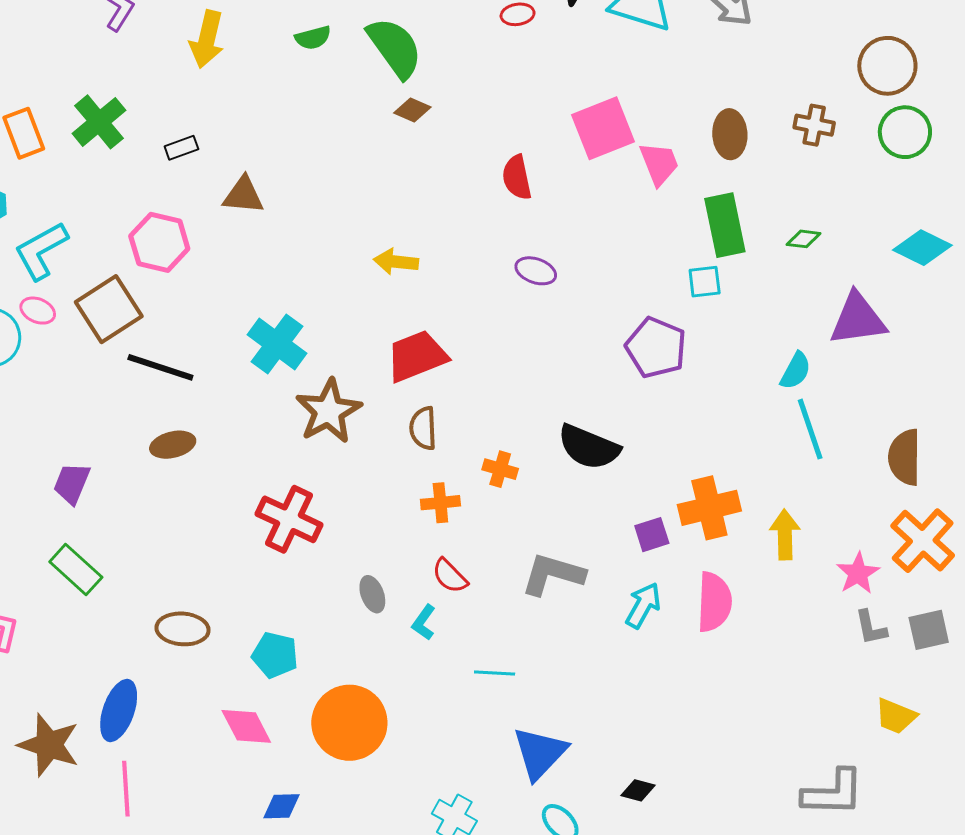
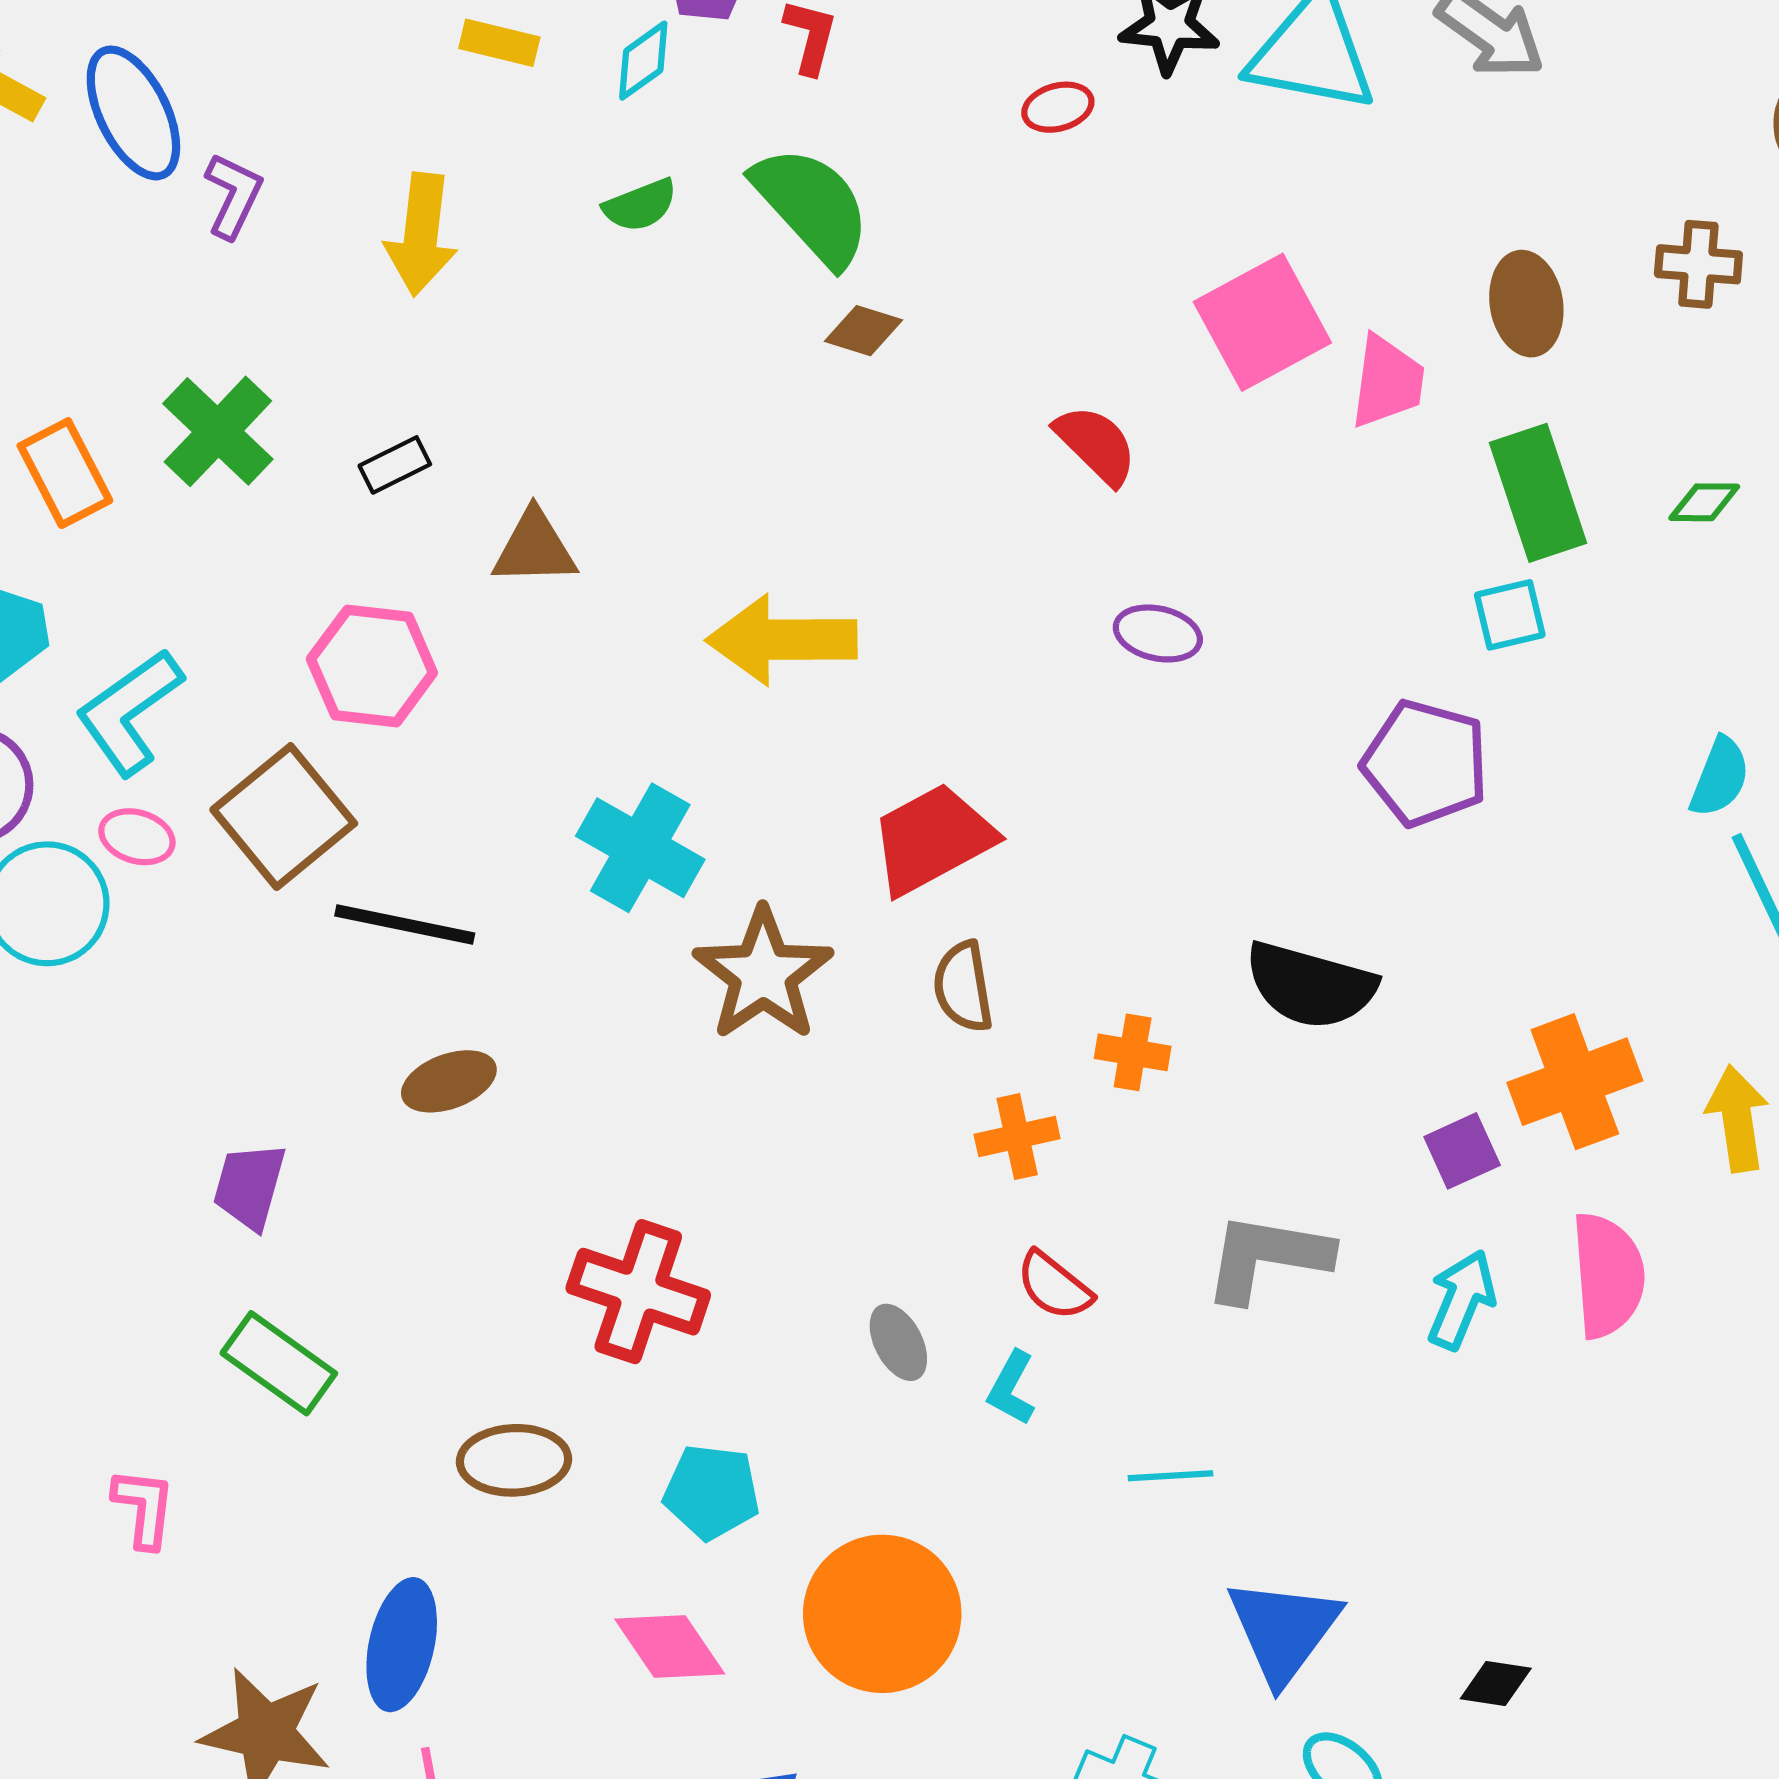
pink trapezoid: (659, 164) -> (1387, 382), turned 36
red semicircle: (517, 177) -> (1096, 445), turned 153
yellow arrow: (396, 262) -> (782, 640), moved, size x1.6
red cross: (289, 519) -> (638, 1292), moved

